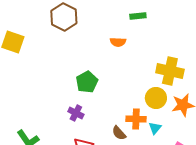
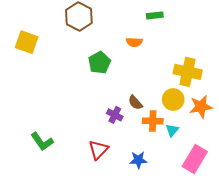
green pentagon: (87, 82) -> (99, 63), moved
purple cross: (76, 113) -> (115, 115), moved
brown semicircle: (119, 133) -> (135, 103), moved

